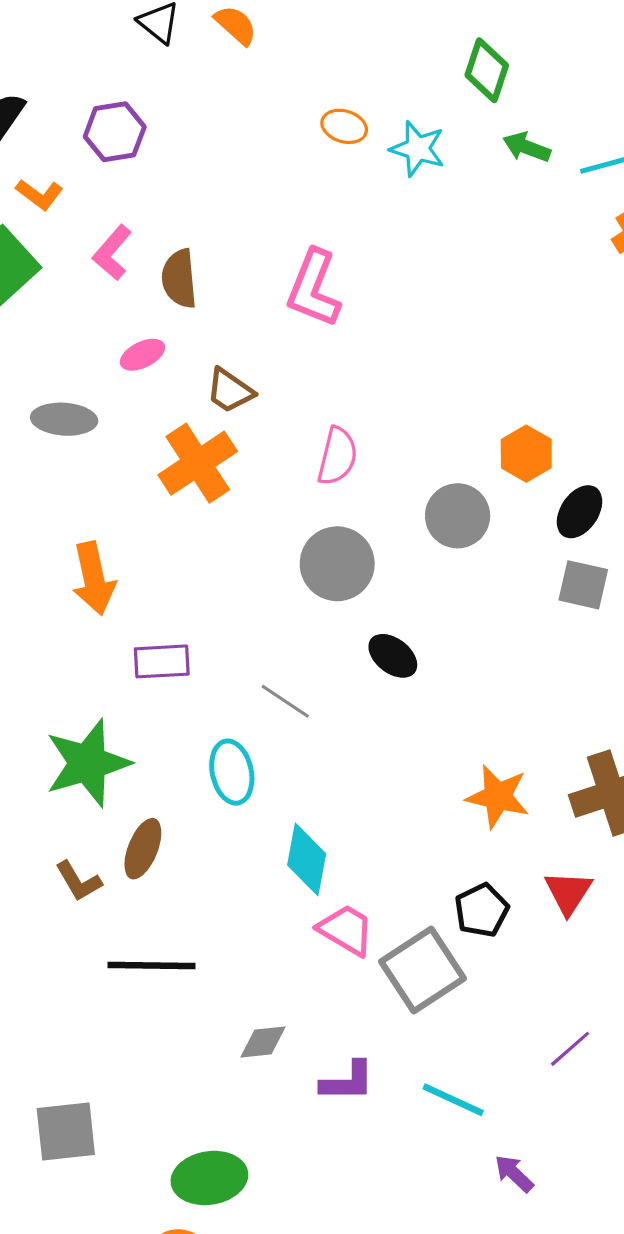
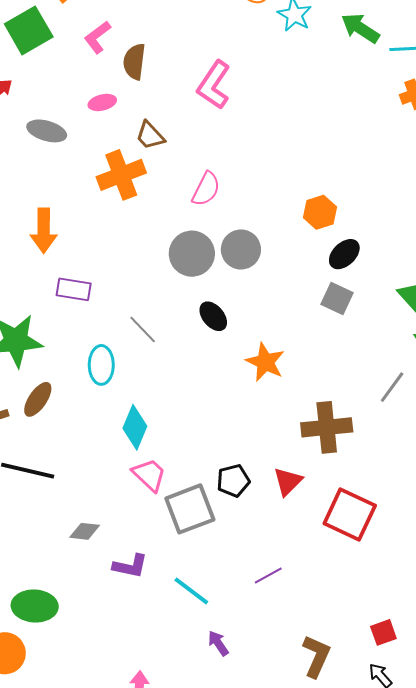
green arrow: (527, 147) -> (360, 28), size x1.4
gray circle: (458, 516) -> (241, 249), moved
orange star: (498, 797) -> (265, 362), moved

